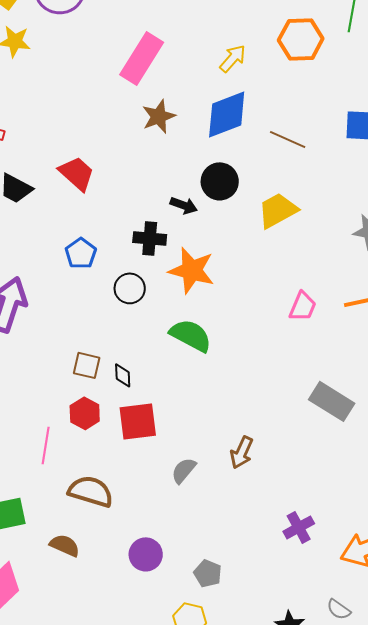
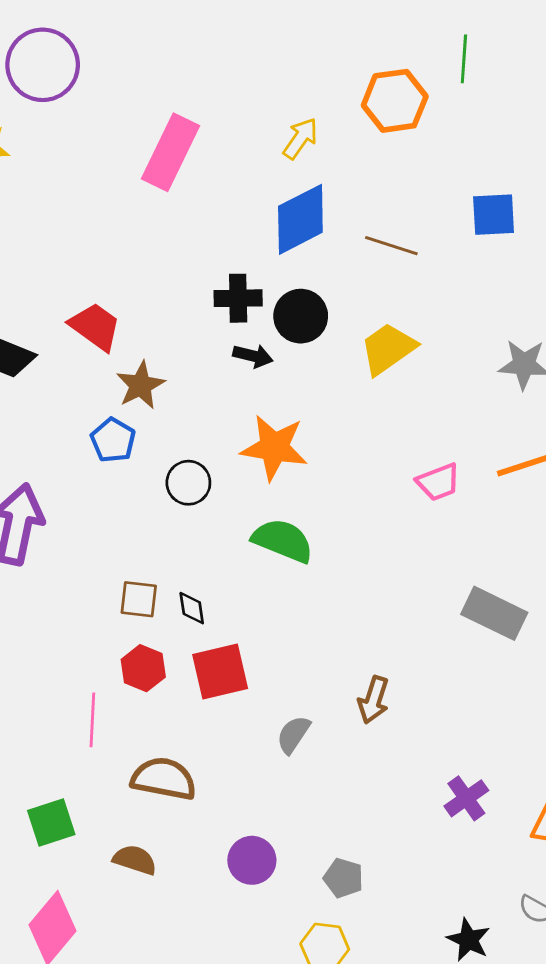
brown star: (159, 116) -> (140, 385), moved
black cross: (150, 238) -> (238, 298), moved
pink trapezoid: (303, 306) -> (438, 482), turned 52

